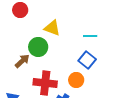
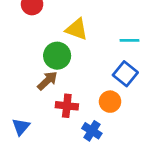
brown arrow: (22, 61) -> (47, 81), moved
red cross: (45, 83) -> (67, 106), size x0.7

